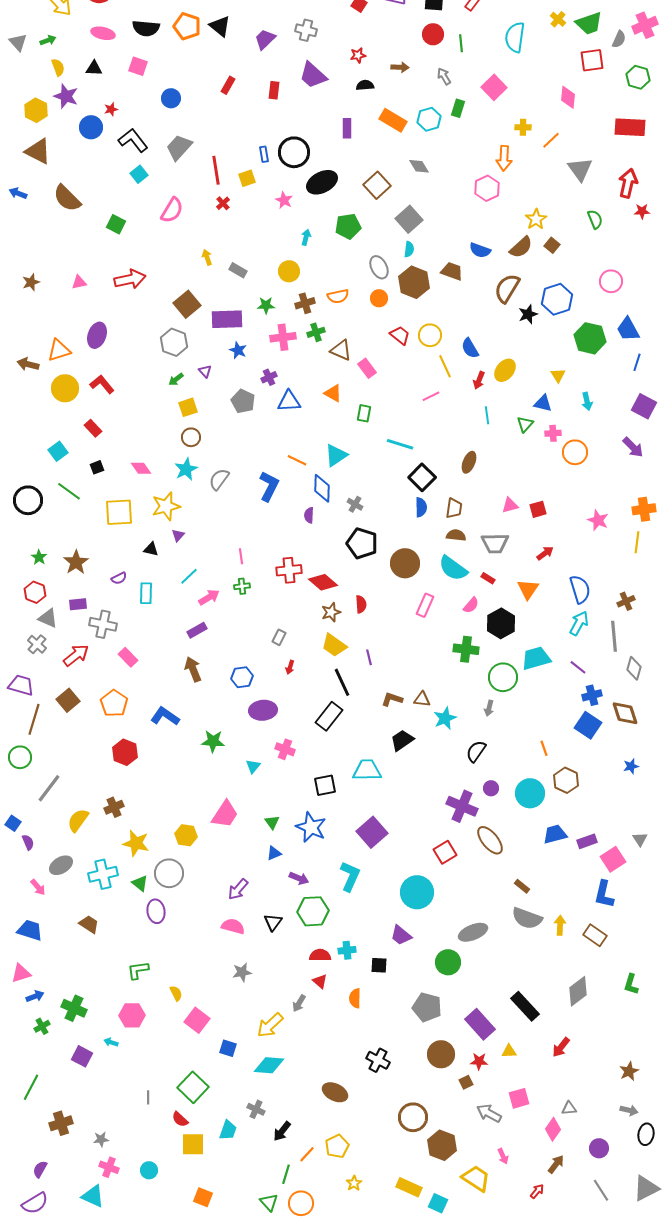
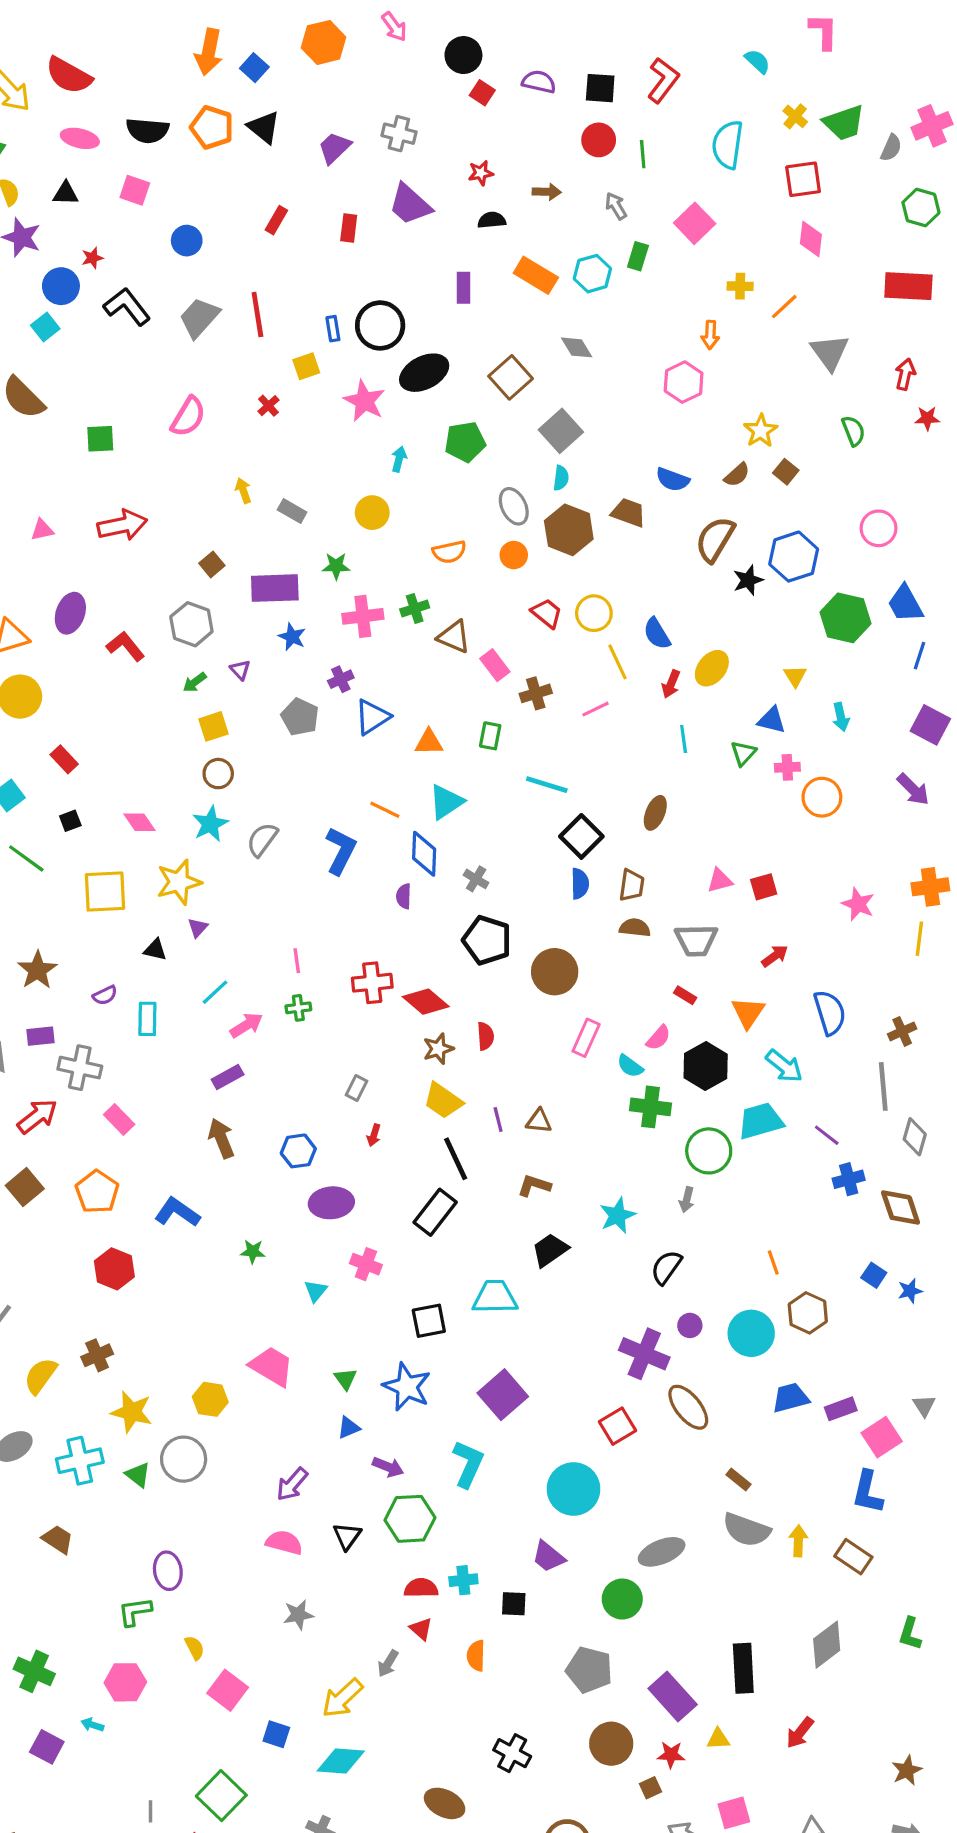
red square: (592, 60) -> (803, 179), moved
orange arrow: (504, 158) -> (710, 335), size x0.7
red line: (216, 170) -> (257, 314), moved
cyan square: (139, 174) -> (45, 327), moved
red arrow: (628, 183) -> (905, 374), size x0.7
pink star: (284, 200) -> (364, 401), size x1.5
green square: (116, 224) -> (100, 439), turned -30
brown semicircle: (521, 247) -> (737, 475), size x0.7
brown cross: (305, 303) -> (536, 693), moved
brown square: (187, 304) -> (212, 564), size x0.6
red L-shape: (102, 384) -> (125, 646), moved
orange triangle: (333, 393) -> (429, 742), moved, turned -30
blue triangle: (289, 401) -> (372, 717), turned -30
cyan semicircle: (453, 568) -> (630, 1066), moved, size x0.6
cyan arrow: (579, 623) -> (784, 1066), moved, turned 100
brown triangle: (422, 699) -> (539, 1121), moved
blue square: (588, 725) -> (874, 1275), moved, size x0.6
green star: (213, 741) -> (253, 1252), size x0.7
pink trapezoid: (225, 814) -> (272, 1366), turned -92
purple ellipse: (156, 911) -> (168, 1571), moved
black rectangle: (525, 1006) -> (743, 1668), turned 40

